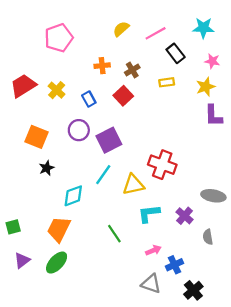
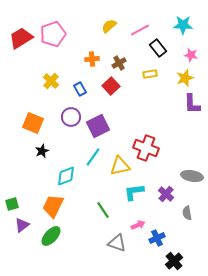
red trapezoid: (23, 86) -> (21, 38), moved
purple triangle: (22, 260) -> (22, 225), moved
gray triangle: (151, 284) -> (117, 243), moved

